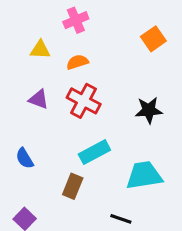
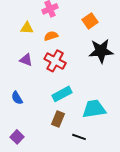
orange square: (153, 39) -> (90, 21), moved
black star: (149, 110) -> (101, 51), moved, size x1.4
brown rectangle: (73, 186) -> (58, 119), moved

